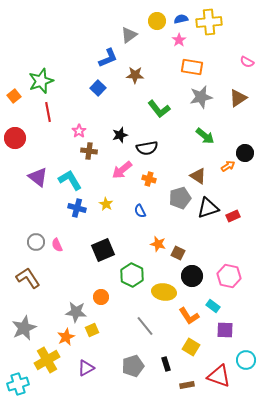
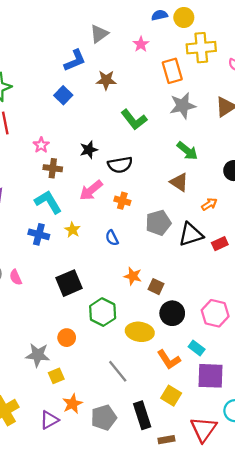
yellow circle: (157, 21) -> (184, 17), moved
yellow cross: (209, 22) -> (201, 48), moved
pink star: (179, 40) -> (141, 44), moved
orange rectangle: (192, 67) -> (172, 71), turned 65
orange arrow: (228, 166) -> (209, 204), moved
brown triangle: (198, 176) -> (179, 182), moved
cyan L-shape: (70, 180) -> (48, 202), moved
purple square: (225, 330) -> (210, 376), size x1.4
orange star: (66, 337) -> (72, 404), moved
black rectangle: (166, 364) -> (142, 415), size x1.6
red triangle: (219, 376) -> (204, 429), turned 45

